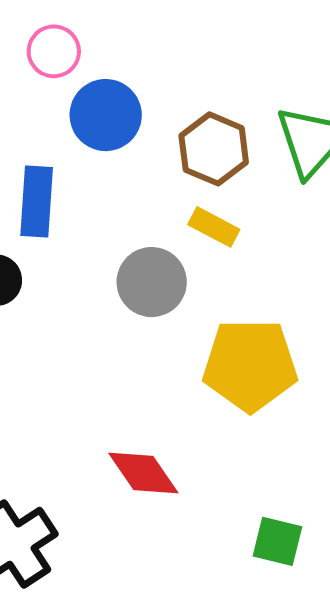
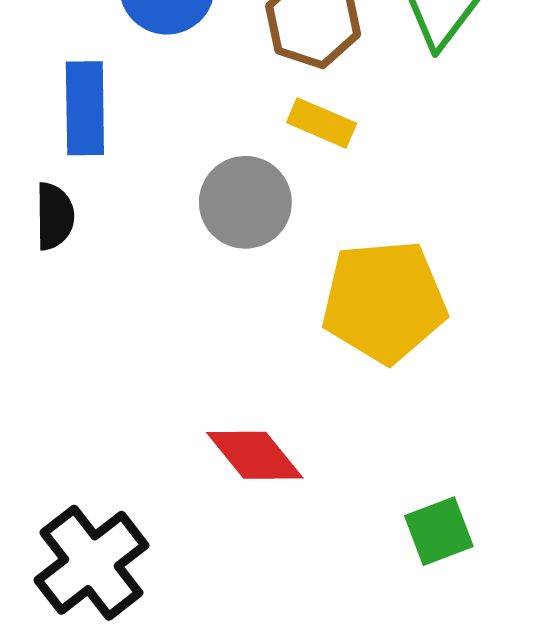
green square: (277, 541) -> (439, 531), turned -30

